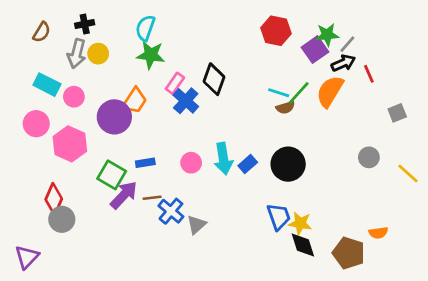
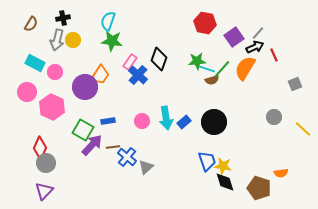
green star: (327, 35) -> (197, 61), moved
purple triangle: (27, 257) -> (44, 191), moved

